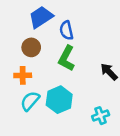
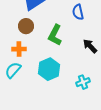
blue semicircle: (66, 30) -> (78, 12), moved
cyan semicircle: (30, 101) -> (13, 70), moved

